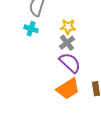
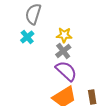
cyan cross: (31, 29) -> (27, 37), turned 32

